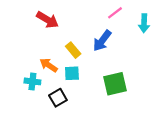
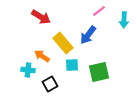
yellow rectangle: (73, 50) -> (63, 43), size x1.5
cyan square: (72, 73) -> (72, 65), moved

